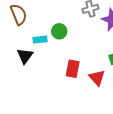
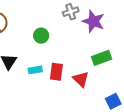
cyan rectangle: (40, 40) -> (35, 70), moved

